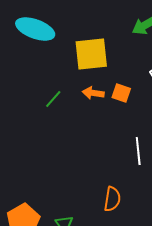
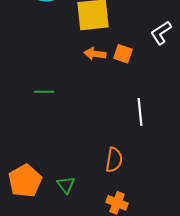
green line: (53, 99) -> (44, 92), moved, turned 48

